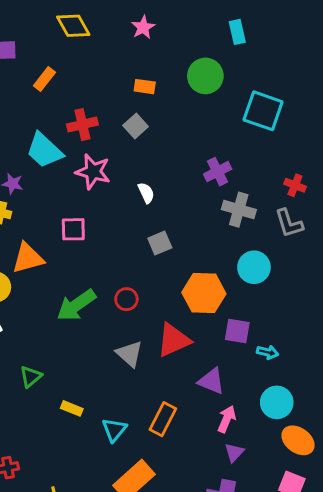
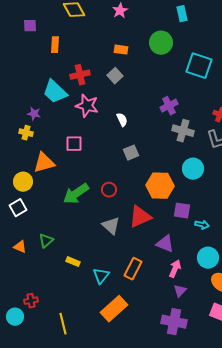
orange rectangle: (44, 79) -> (55, 45), turned -35

